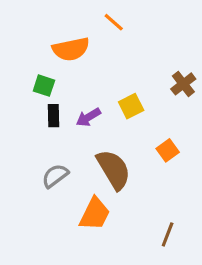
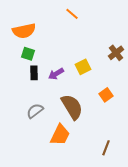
orange semicircle: (71, 49) -> (24, 31), moved

